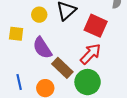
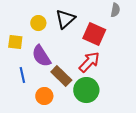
blue line: (19, 82) -> (22, 75), moved

